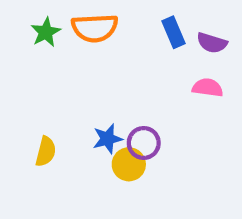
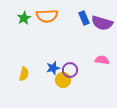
purple semicircle: (212, 43) -> (102, 23), size x1.5
pink semicircle: (208, 88) -> (102, 60), moved

